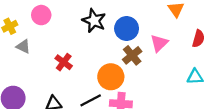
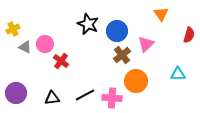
pink circle: (41, 15) -> (45, 44), moved
red semicircle: (198, 39) -> (189, 35), moved
orange circle: (111, 77) -> (136, 81), moved

